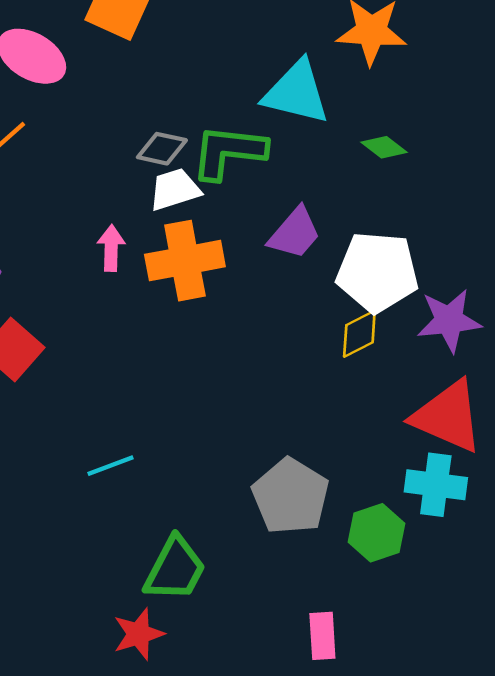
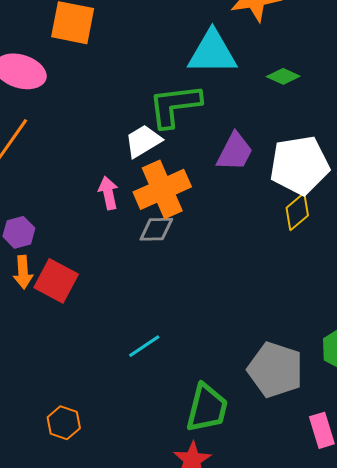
gray diamond: (162, 149) -> (156, 229), moved
gray pentagon: (291, 496) -> (275, 370), moved

